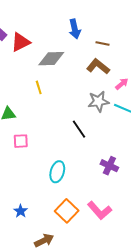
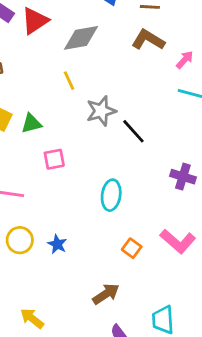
gray star: (98, 101) -> (101, 111), moved
blue star: (21, 211) -> (57, 244), moved
orange square: (67, 211) -> (132, 248), size x0.6

